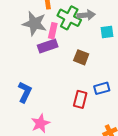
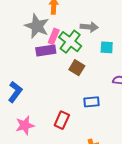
green cross: (69, 18) -> (70, 42), moved
red rectangle: (80, 99) -> (62, 120), moved

